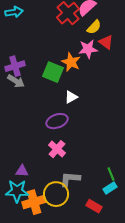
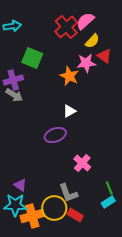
green square: (53, 72) -> (32, 58), moved
pink cross: (57, 149) -> (82, 163), moved
purple triangle: (22, 171) -> (20, 185), turned 32
gray L-shape: (70, 179) -> (68, 193), turned -115
red rectangle: (94, 206) -> (75, 215), moved

